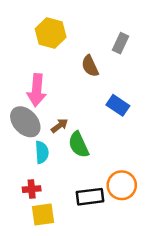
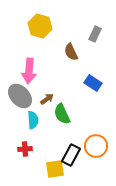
black rectangle: (90, 197) -> (71, 155), turned -55
yellow square: (43, 214) -> (55, 169), moved

